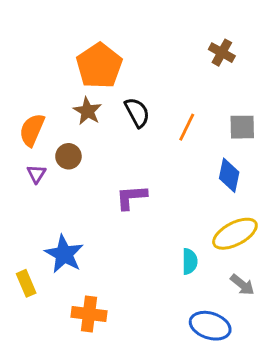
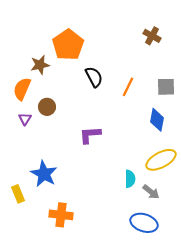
brown star: (87, 111) -> (40, 65), moved, turned 30
gray arrow: (242, 285) -> (151, 192), moved

